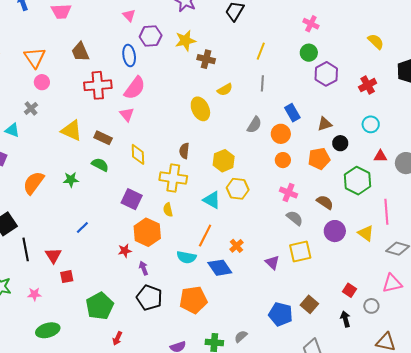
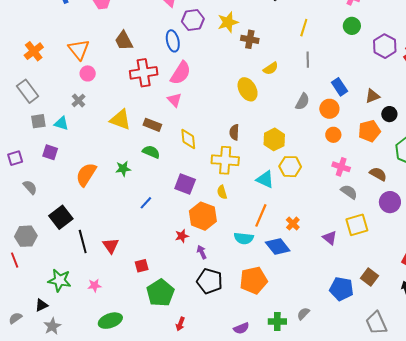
purple hexagon: (326, 74) -> (385, 46), moved
blue line: (82, 228) -> (146, 203), moved
red square: (67, 277) -> (142, 266), moved

